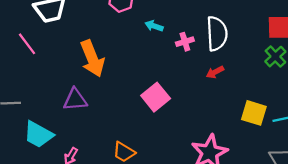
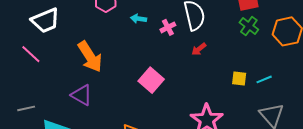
purple triangle: (75, 100) -> (82, 95), turned 45
yellow square: (254, 113) -> (239, 78), size x0.7

